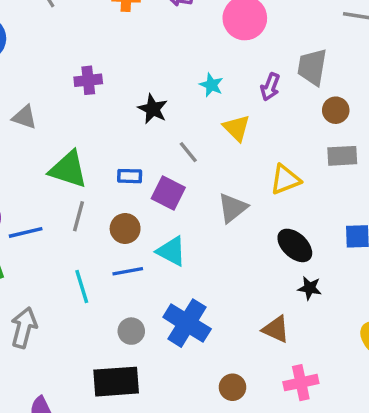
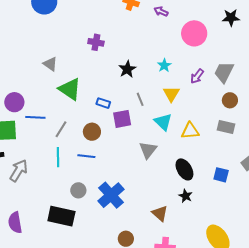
gray triangle: (25, 117) -> (50, 64), moved
purple square: (168, 193) -> (122, 119), turned 36
gray triangle: (233, 208) -> (148, 150), moved, turned -30
gray line: (78, 216) -> (61, 129), moved
cyan triangle: (171, 251) -> (163, 122), moved

